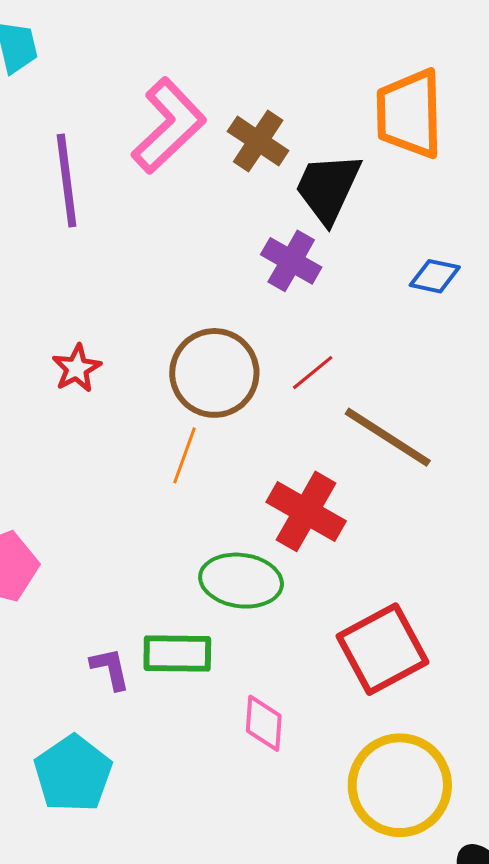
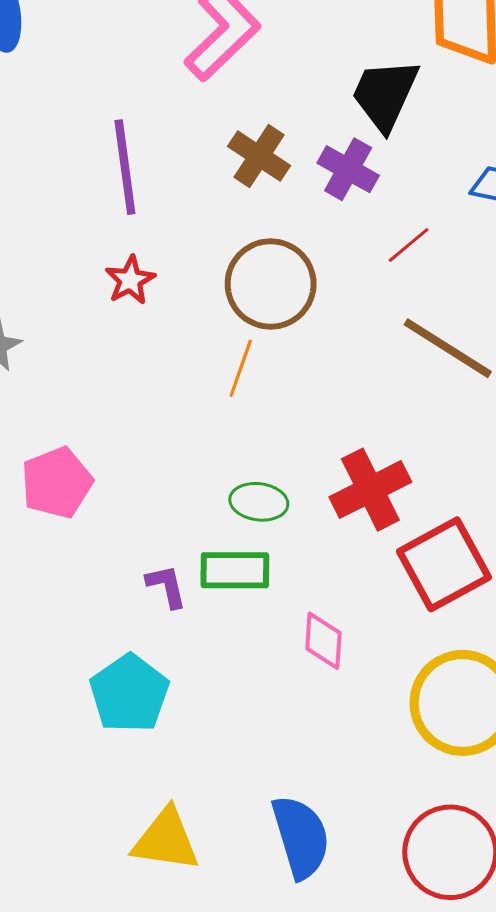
brown cross: (258, 141) -> (259, 156), moved
purple line: (67, 181) -> (125, 167), moved
red line: (313, 373) -> (409, 245), moved
red cross: (306, 511) -> (370, 490), moved, turned 34
green ellipse: (241, 581) -> (259, 502), moved, size x0.7

